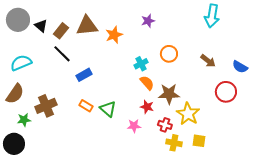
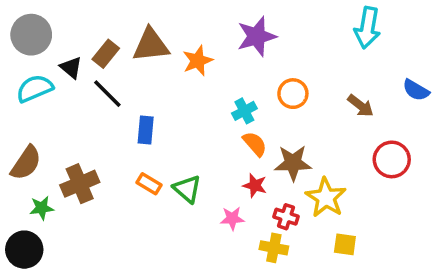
purple star: (148, 21) -> (257, 36), size x1.6
black triangle: (41, 26) -> (71, 68), moved
cyan semicircle: (21, 63) -> (35, 88), moved
blue semicircle: (240, 67) -> (416, 90), moved
blue rectangle: (84, 75) -> (146, 130), turned -56
yellow cross: (174, 143) -> (274, 248), moved

